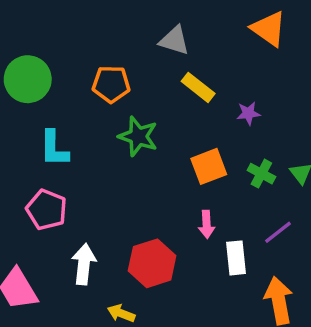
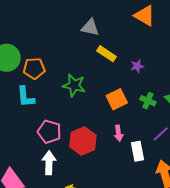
orange pentagon: (111, 84) -> (34, 68), moved
pink pentagon: (47, 210) -> (49, 132), moved
red hexagon: (152, 263) -> (83, 141), moved

